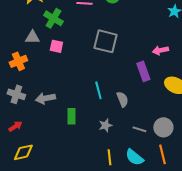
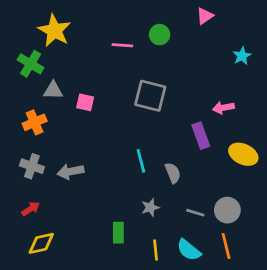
green cross: (53, 18) -> (31, 64), moved
green rectangle: (71, 116) -> (118, 233), moved

